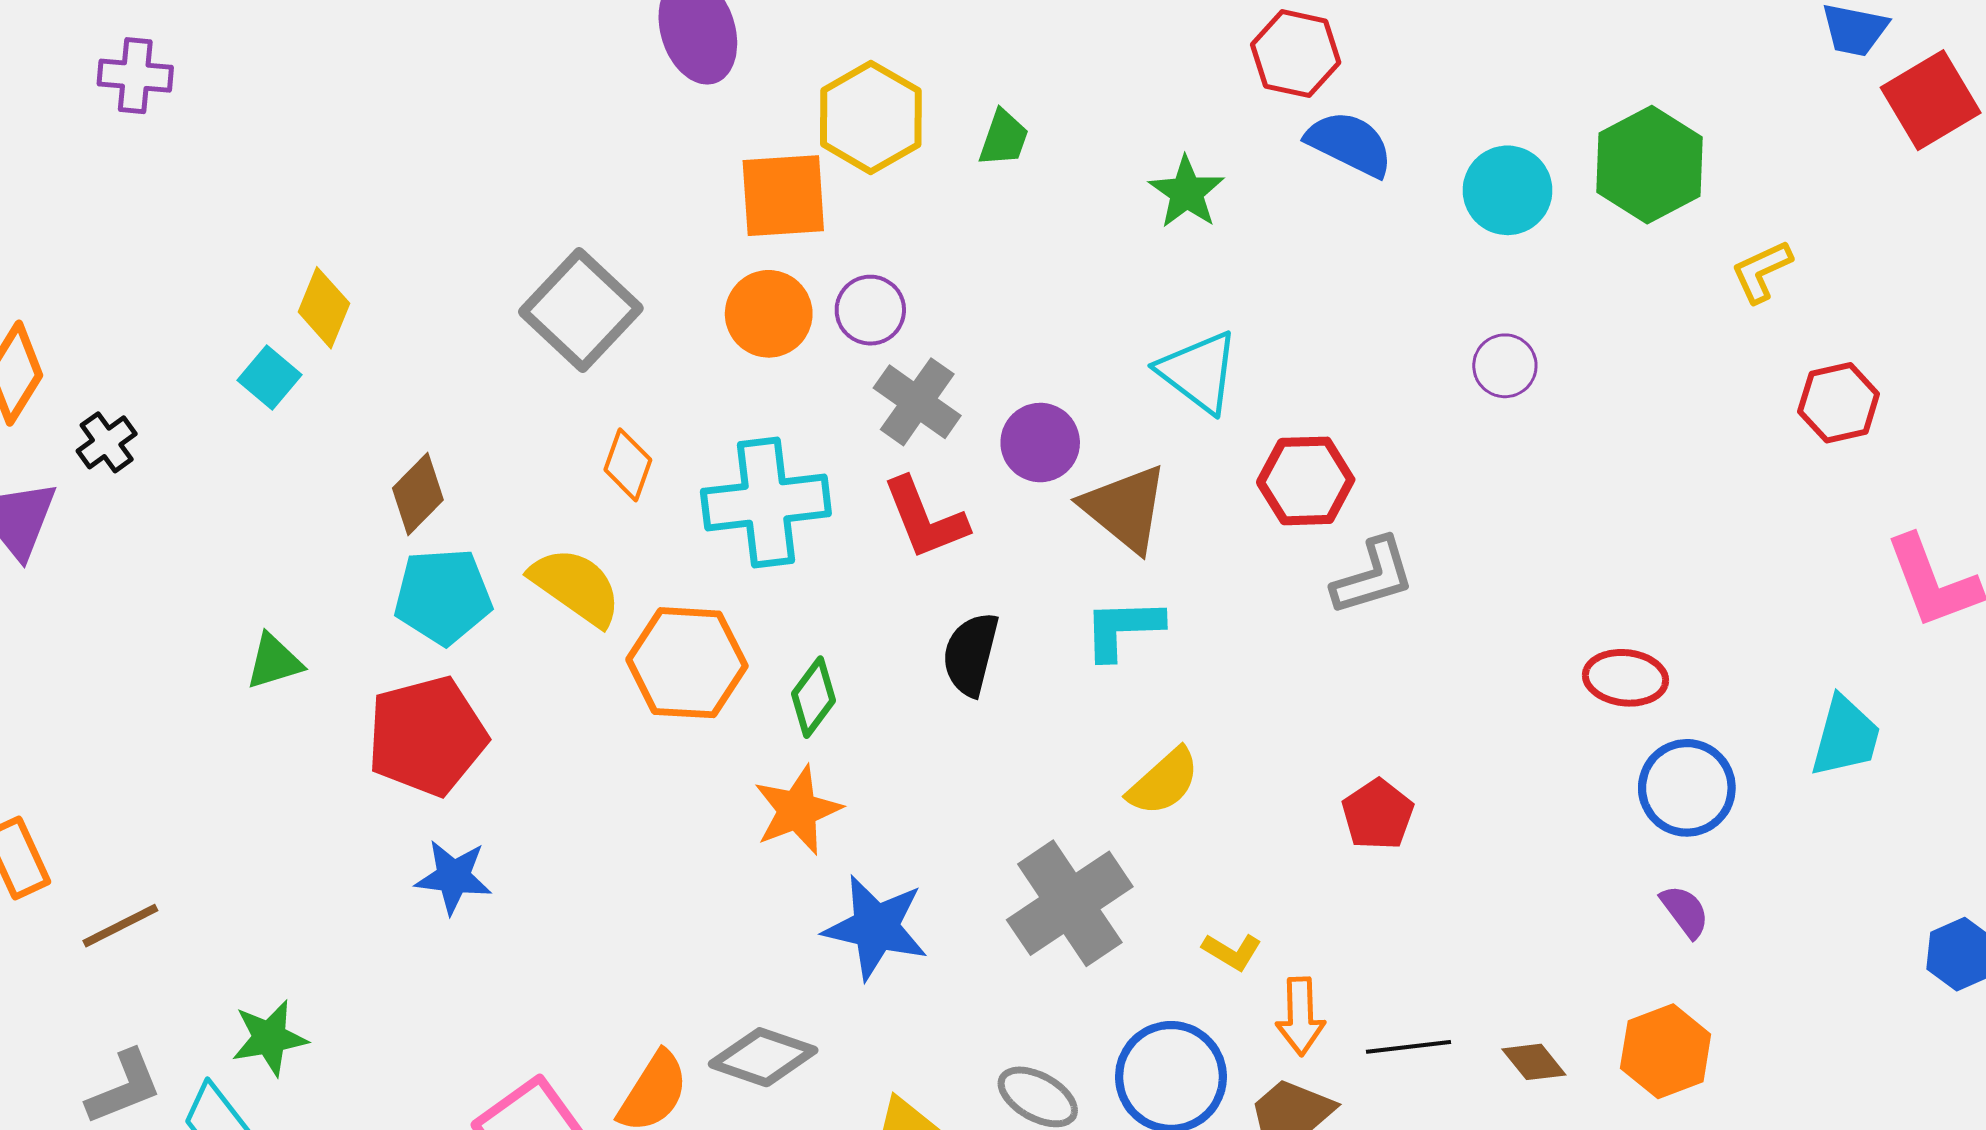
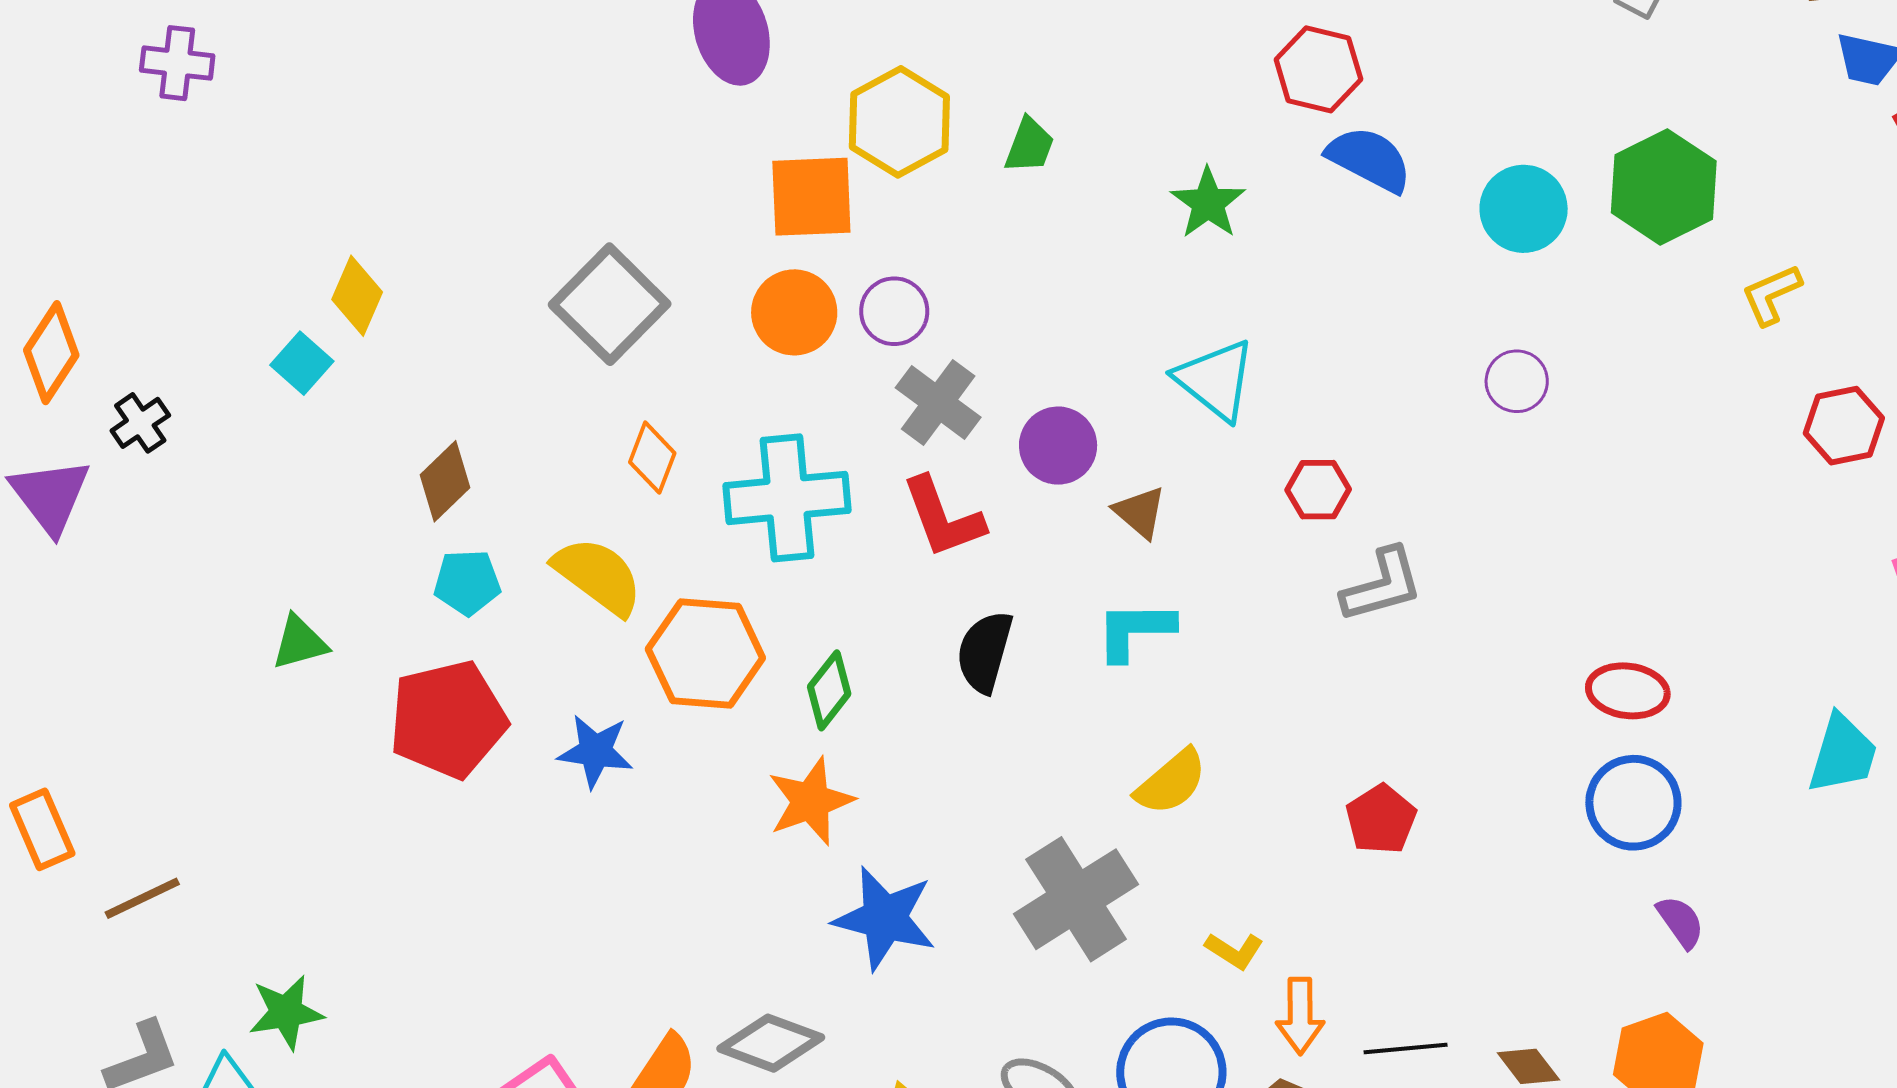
red hexagon: (1306, 481) -> (1318, 490), size x0.7
brown triangle: (1125, 508) -> (1140, 512), size x0.6
cyan pentagon: (443, 596) -> (467, 582), size x0.7
blue circle: (1687, 788) -> (1633, 803), moved
blue star: (453, 877) -> (595, 751), moved

